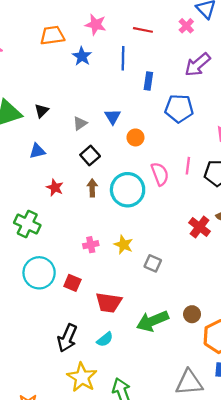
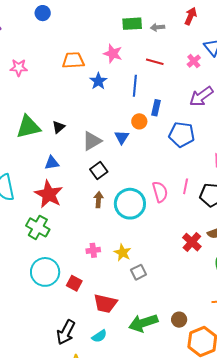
gray triangle: (80, 123) -> (92, 141), size x1.5
orange circle: (135, 137) -> (139, 121), moved
red star: (55, 188) -> (49, 194), moved, size x1.8
gray square: (153, 263) -> (138, 272), moved, turned 35

